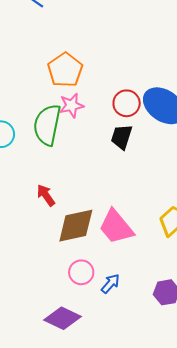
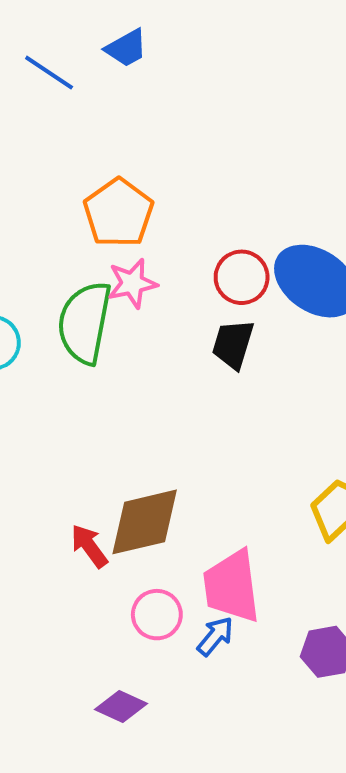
red arrow: (46, 195) -> (89, 546), moved
pink trapezoid: (116, 227) -> (232, 586), moved, turned 33
purple diamond: (62, 318) -> (121, 707), size x0.7

